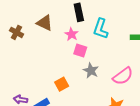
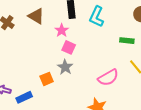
cyan L-shape: (101, 29) -> (97, 17), moved
gray star: (91, 71) -> (65, 67), moved

